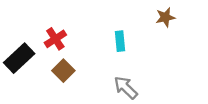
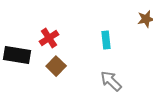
black rectangle: (19, 58) -> (17, 55), turned 52

